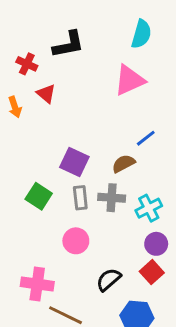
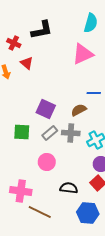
blue line: (146, 138) -> (94, 93), turned 40
green square: (39, 196) -> (22, 132), turned -30
gray rectangle: (80, 198) -> (50, 133), turned 56
black semicircle: (109, 280) -> (69, 188), turned 48

